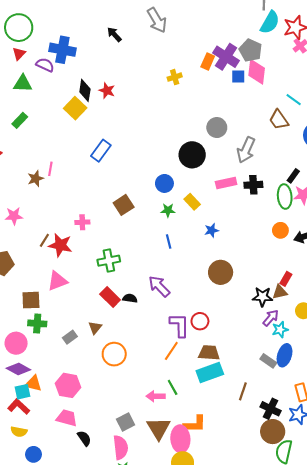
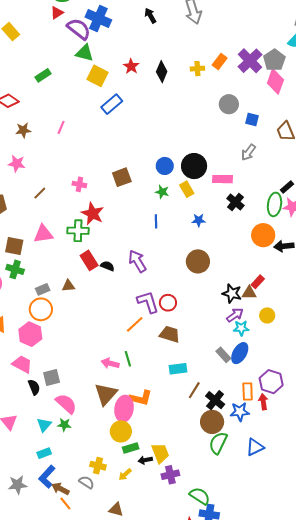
orange rectangle: (208, 62) -> (220, 62), moved
purple semicircle: (45, 65) -> (79, 29), size x1.4
blue square: (238, 76) -> (252, 120), moved
green triangle: (23, 84) -> (85, 53), moved
black diamond: (85, 90) -> (162, 72), moved
yellow square: (75, 108) -> (97, 76), turned -30
gray circle: (217, 128) -> (229, 104), moved
gray arrow: (246, 150) -> (248, 152), size x0.7
blue rectangle: (101, 151) -> (112, 104), moved
black circle: (192, 155) -> (194, 166), moved
brown star: (36, 178) -> (23, 130), moved
black cross: (253, 185) -> (235, 202), moved, turned 30
orange circle: (280, 230) -> (263, 235), size x1.5
red star: (60, 245) -> (93, 214), moved
green cross: (109, 261) -> (78, 231), moved
purple L-shape: (179, 325) -> (148, 302), turned -30
brown triangle: (95, 328) -> (68, 286), turned 32
orange circle: (114, 354) -> (41, 309), moved
cyan rectangle: (210, 373) -> (178, 369), moved, size x0.7
brown line: (243, 391) -> (194, 390), moved
gray square: (126, 422) -> (52, 377), moved
pink semicircle: (121, 447) -> (66, 404), turned -55

